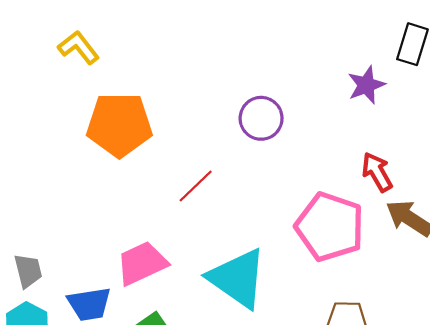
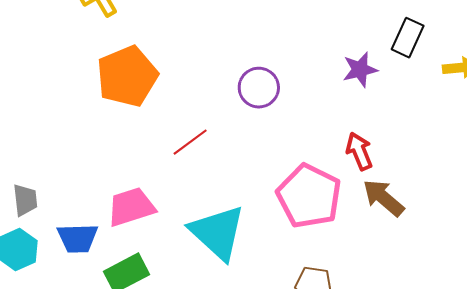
orange pentagon: (119, 125) -> (127, 76), turned -30

